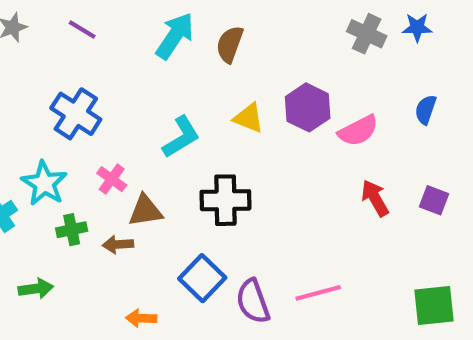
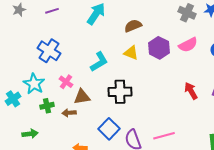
purple line: (82, 30) -> (52, 11), turned -48
brown semicircle: (230, 44) -> (133, 26), moved, turned 48
pink semicircle: (358, 131) -> (188, 45), moved

